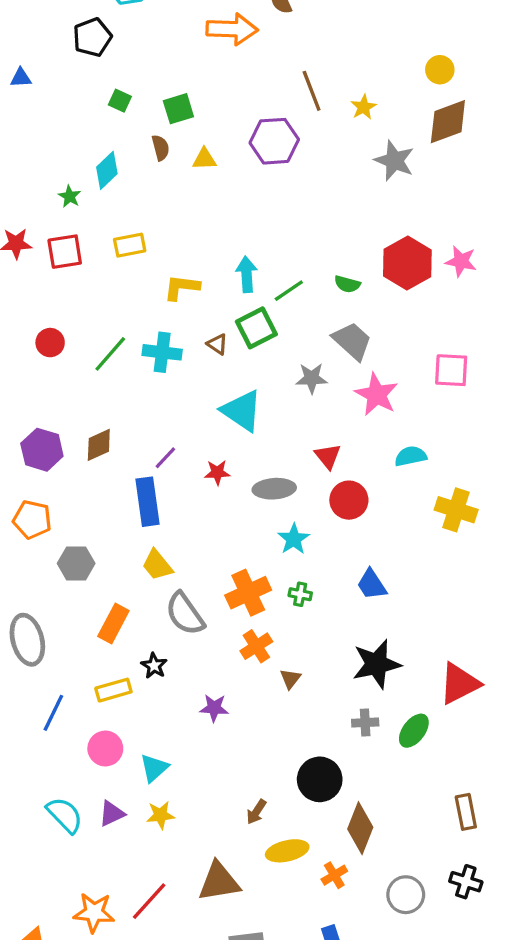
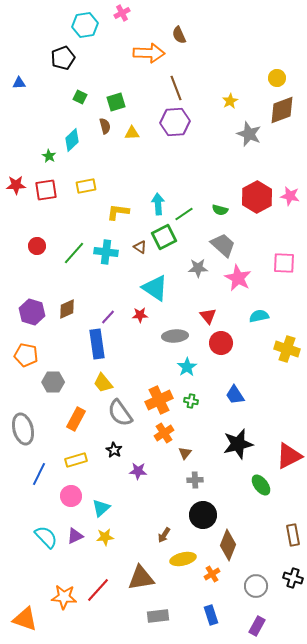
brown line: (312, 91) -> (176, 88), moved
red star: (217, 472) -> (140, 315), moved
black star: (154, 666) -> (114, 450), moved
gray cross: (365, 723) -> (195, 480), moved
green ellipse: (414, 731) -> (261, 485), turned -75

